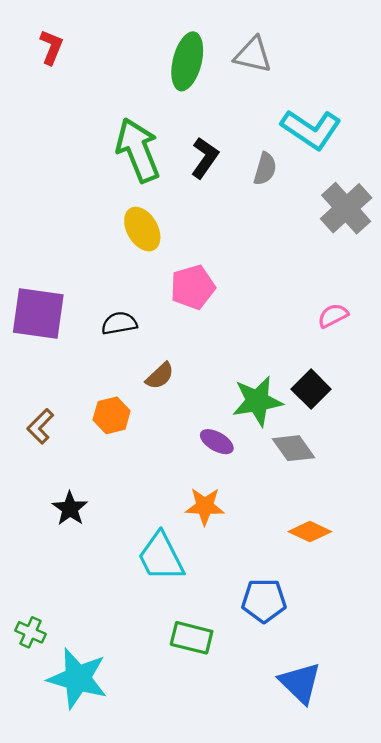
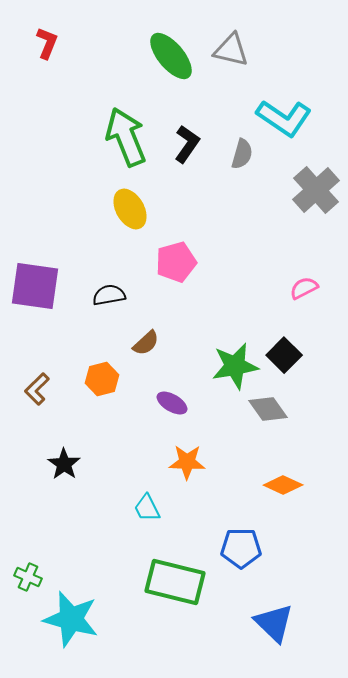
green ellipse: (187, 61) -> (171, 56), turned -54
purple ellipse: (217, 442) -> (172, 403), moved
cyan trapezoid: (161, 557) -> (147, 508), size x0.6
green rectangle: (192, 638) -> (175, 582), size x1.5

